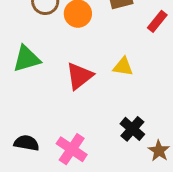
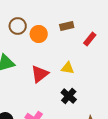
black cross: (132, 129) -> (69, 96), moved

